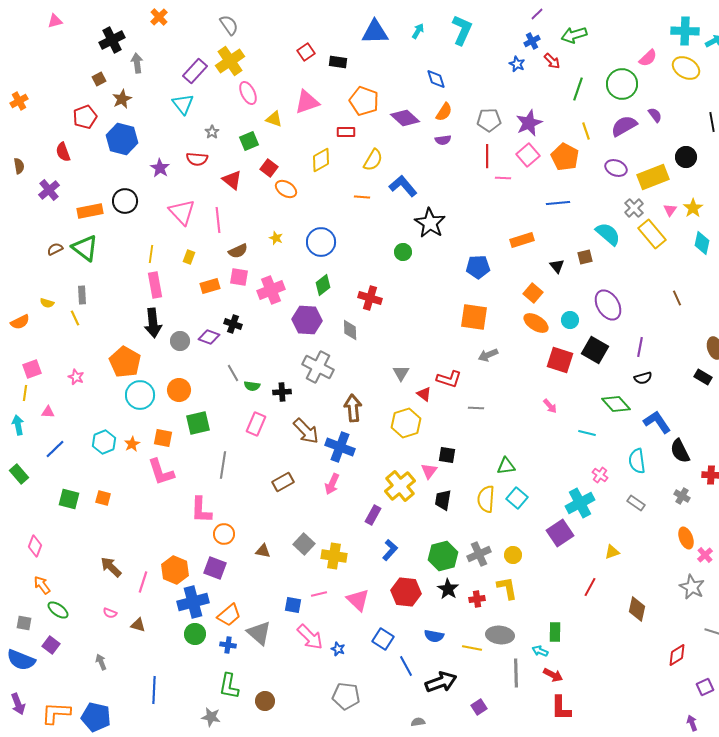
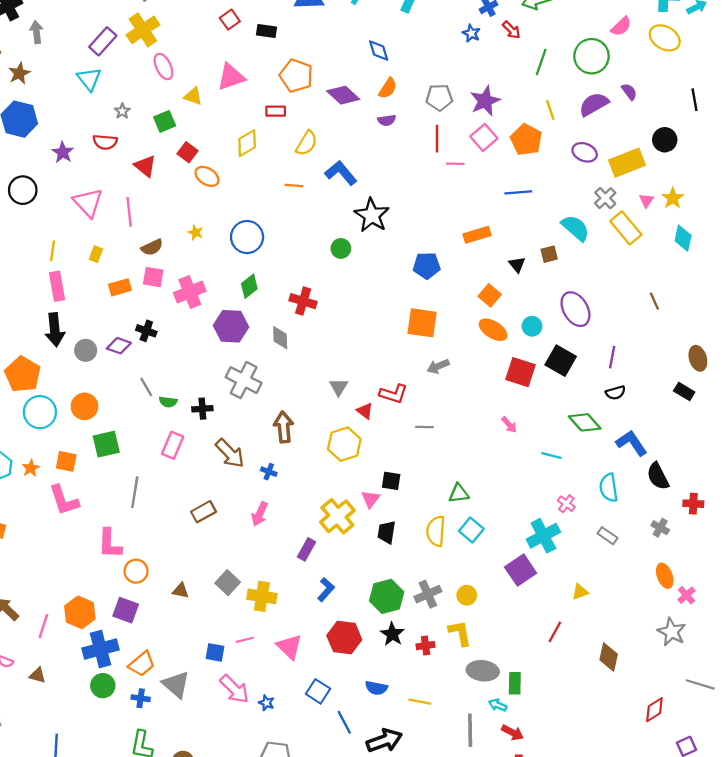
blue cross: (340, 447) -> (269, 472), size x0.5
gray ellipse: (500, 635) -> (483, 671), moved

